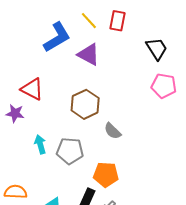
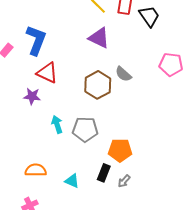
blue L-shape: (57, 37) -> (36, 40), moved, turned -36
black trapezoid: (157, 49) -> (149, 16), moved
gray semicircle: (113, 131) -> (123, 74), moved

